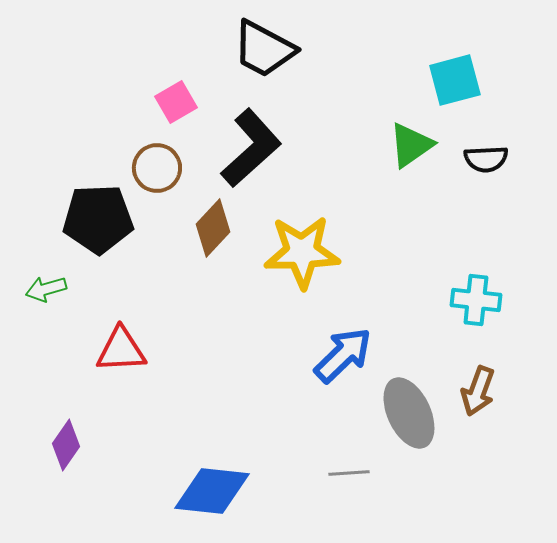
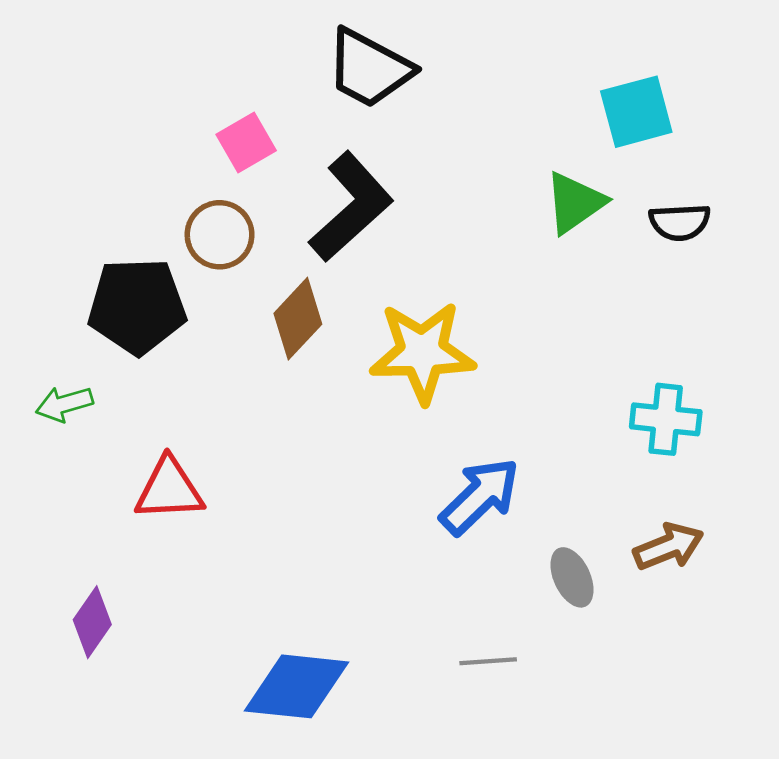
brown arrow: (478, 391) -> (668, 547), turned -132
gray ellipse: (409, 413) -> (572, 577), size x0.6

